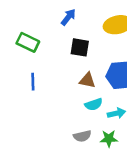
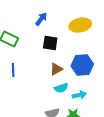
brown triangle: (87, 80) -> (56, 69), turned -40

